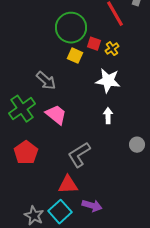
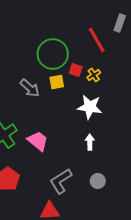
yellow square: (75, 56) -> (57, 82), turned -35
gray arrow: (46, 81) -> (30, 88), moved
gray circle: (137, 145) -> (98, 181), moved

